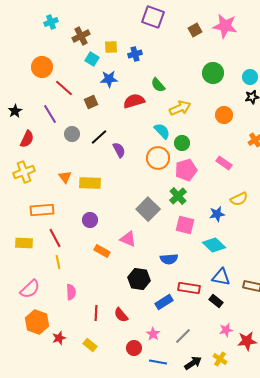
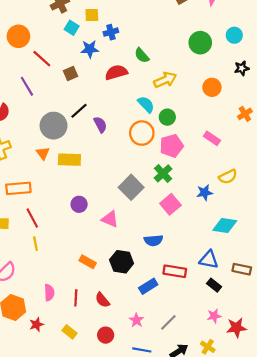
blue cross: (135, 54) -> (111, 32), moved
cyan circle: (250, 77) -> (234, 35), moved
gray circle: (72, 134) -> (54, 126), moved, size x1.6
purple circle: (90, 220) -> (79, 204), moved
pink square: (185, 225) -> (170, 204), turned 36
cyan diamond: (214, 245) -> (225, 226), moved, turned -35
orange rectangle: (102, 251) -> (88, 262), moved
pink semicircle: (71, 292) -> (49, 293), moved
black rectangle: (216, 301) -> (214, 285), moved
red circle: (134, 348) -> (106, 335), moved

